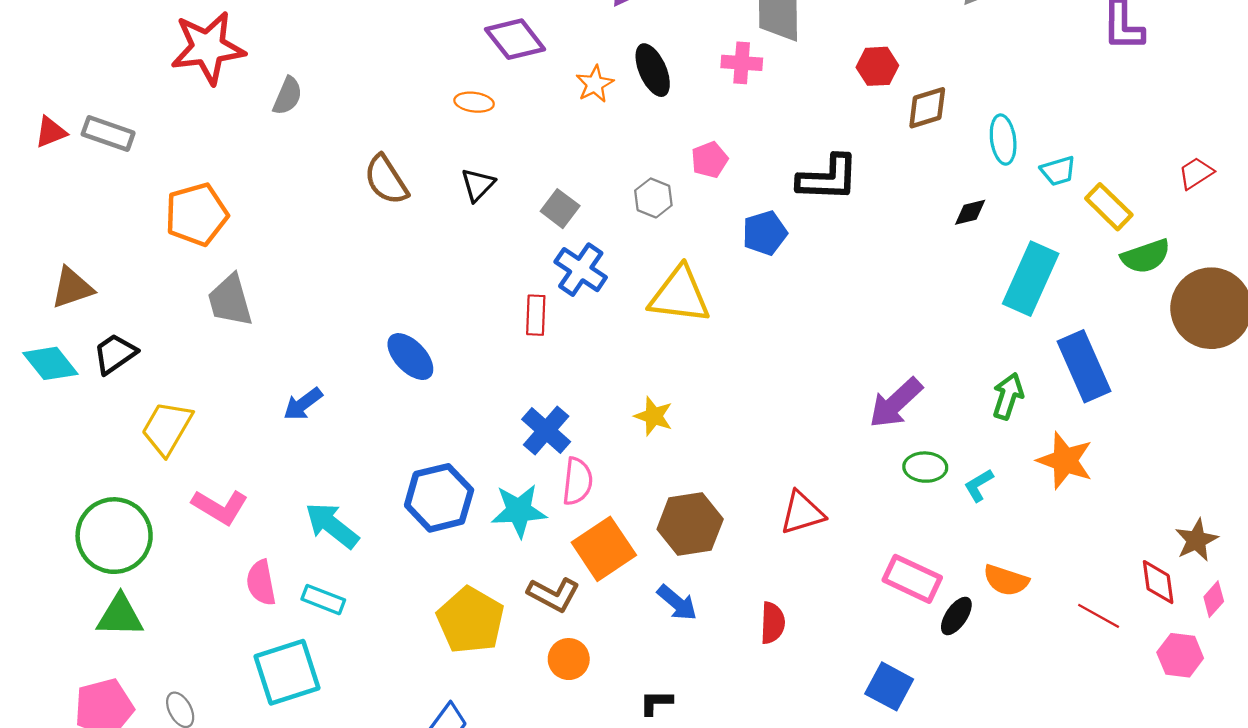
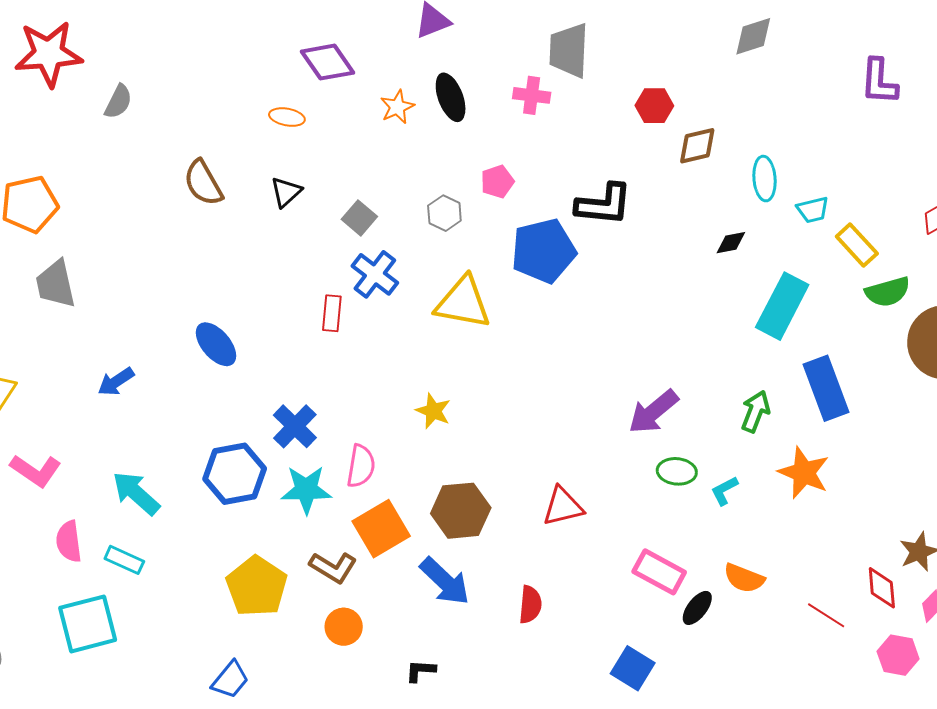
blue pentagon: (765, 233) -> (544, 251), size x1.6
blue cross: (546, 431) -> (295, 426), moved
blue arrow: (677, 603) -> (445, 581), size x1.4

